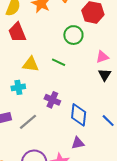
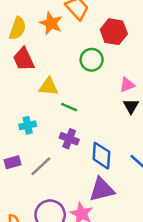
green line: (59, 62) -> (69, 107), moved
yellow triangle: (31, 64) -> (49, 87), moved
purple triangle: (78, 143) -> (102, 190), size x1.6

